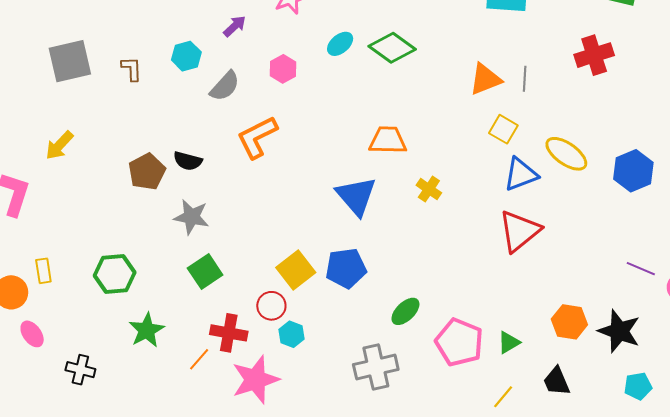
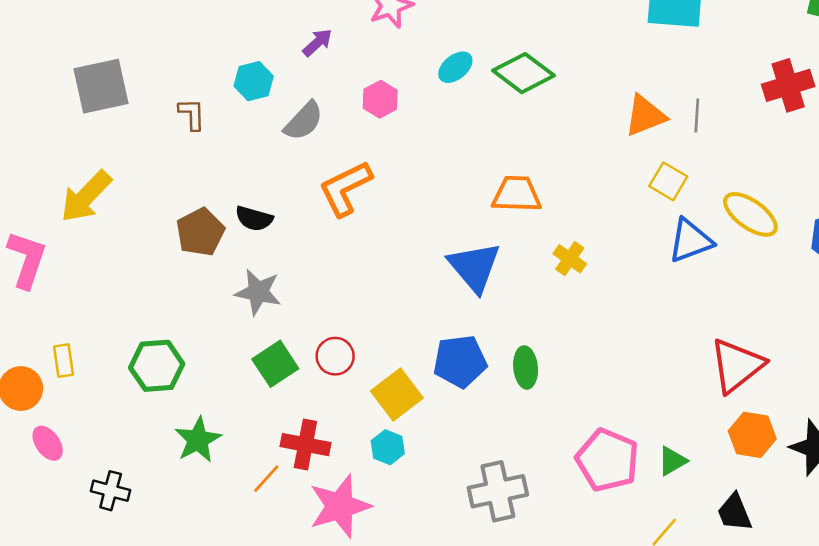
brown L-shape: (132, 69) -> (192, 114), moved
yellow arrow: (59, 145) -> (86, 196), size x1.4
red triangle: (519, 231) -> (737, 366), moved
yellow square: (296, 270) -> (397, 395), moved
red circle: (271, 306) -> (335, 356), moved
green ellipse: (405, 311) -> (526, 367), moved, turned -52

